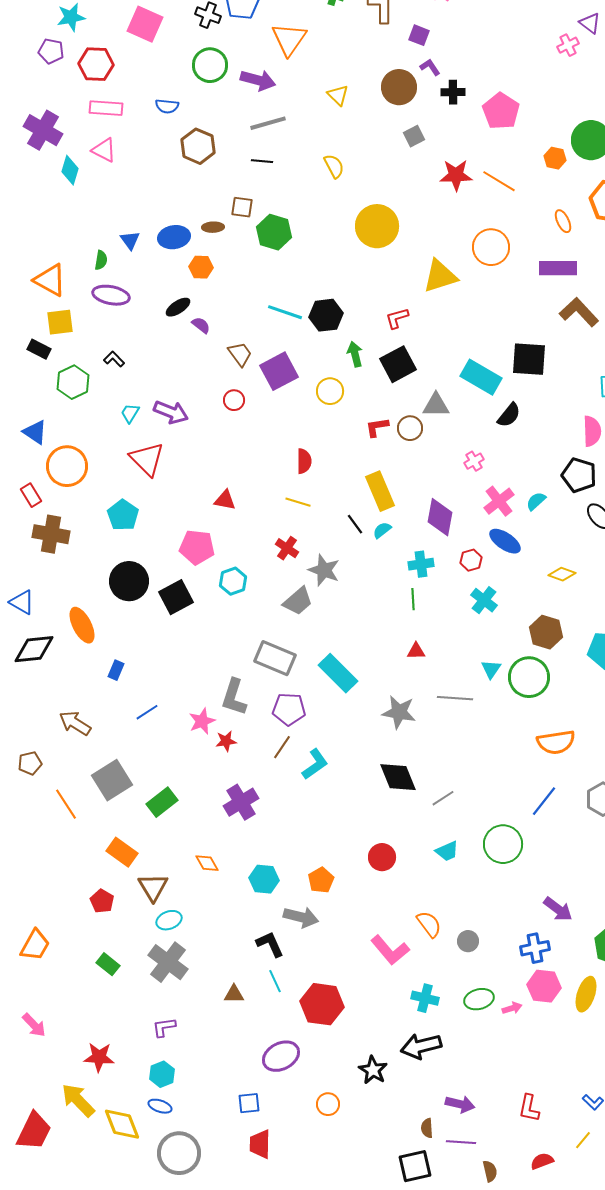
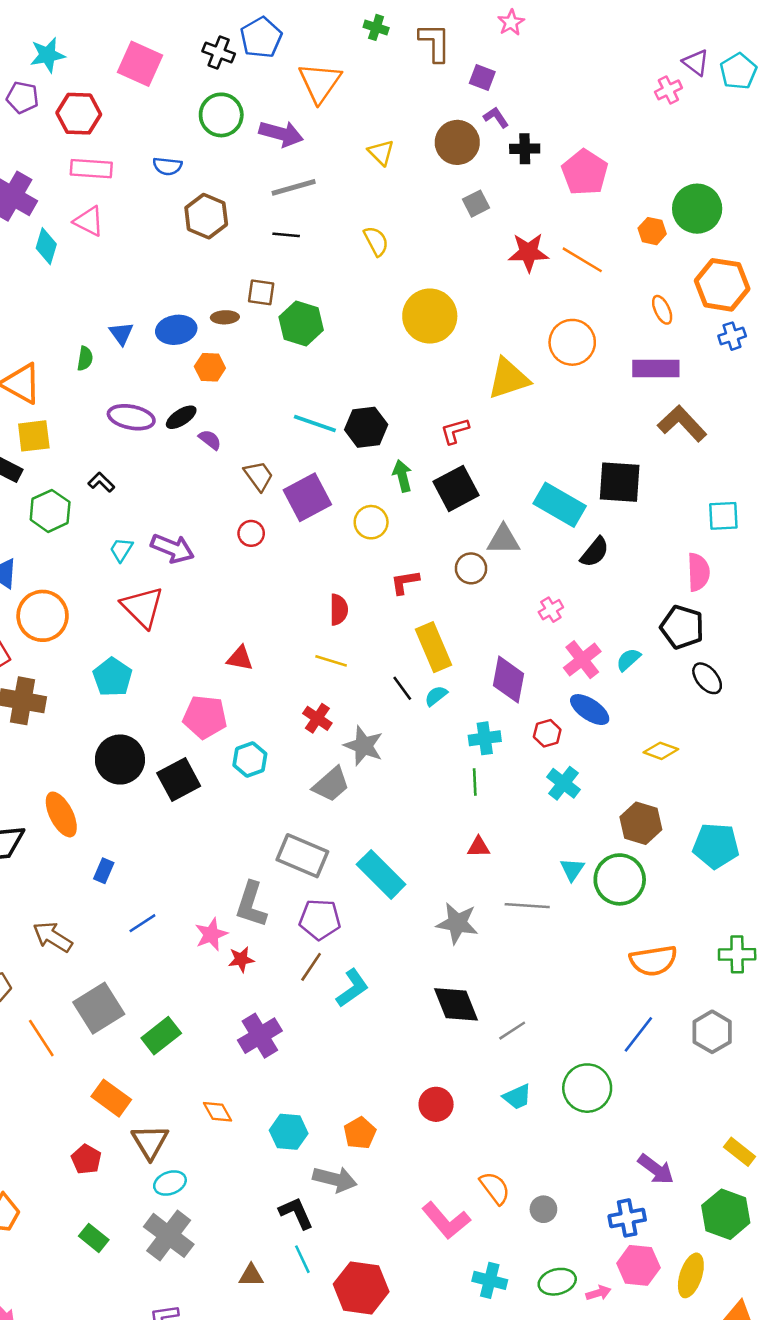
purple ellipse: (111, 295) -> (131, 417), moved
red L-shape: (377, 427) -> (405, 582), moved

